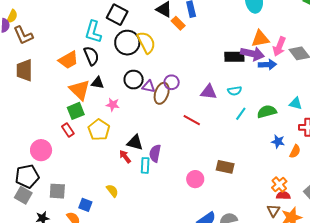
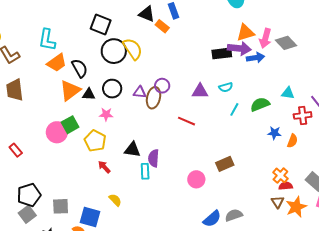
cyan L-shape: (93, 32) -> (47, 40), moved
orange trapezoid: (68, 60) -> (57, 63), moved
black circle: (134, 80) -> (112, 89), moved
orange triangle: (80, 90) -> (70, 90), moved, turned 45
red rectangle: (68, 130) -> (16, 150), moved
pink circle: (41, 150) -> (57, 132), moved
red arrow: (125, 157) -> (104, 167), moved
brown rectangle: (225, 167) -> (225, 164), turned -30
gray square: (23, 195) -> (27, 214), turned 30
blue square: (85, 205) -> (90, 217), size x1.5

